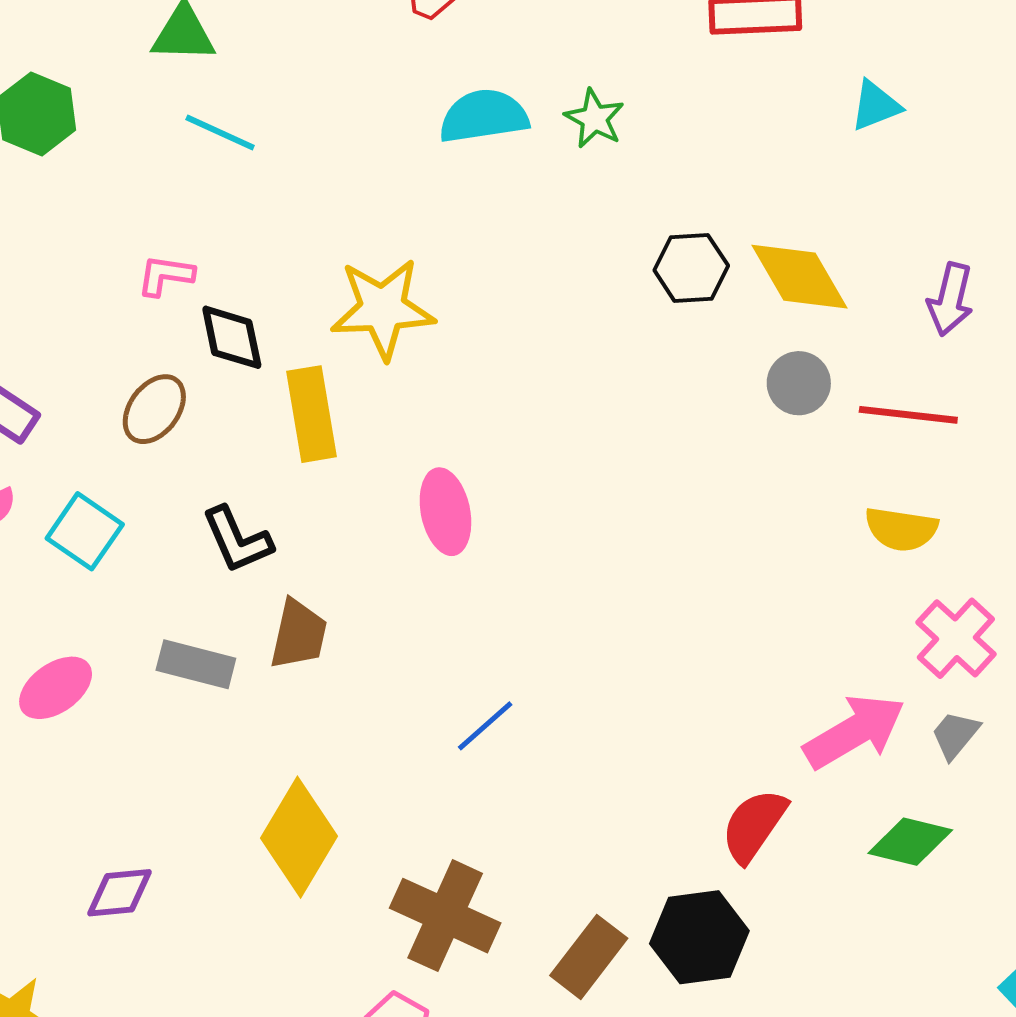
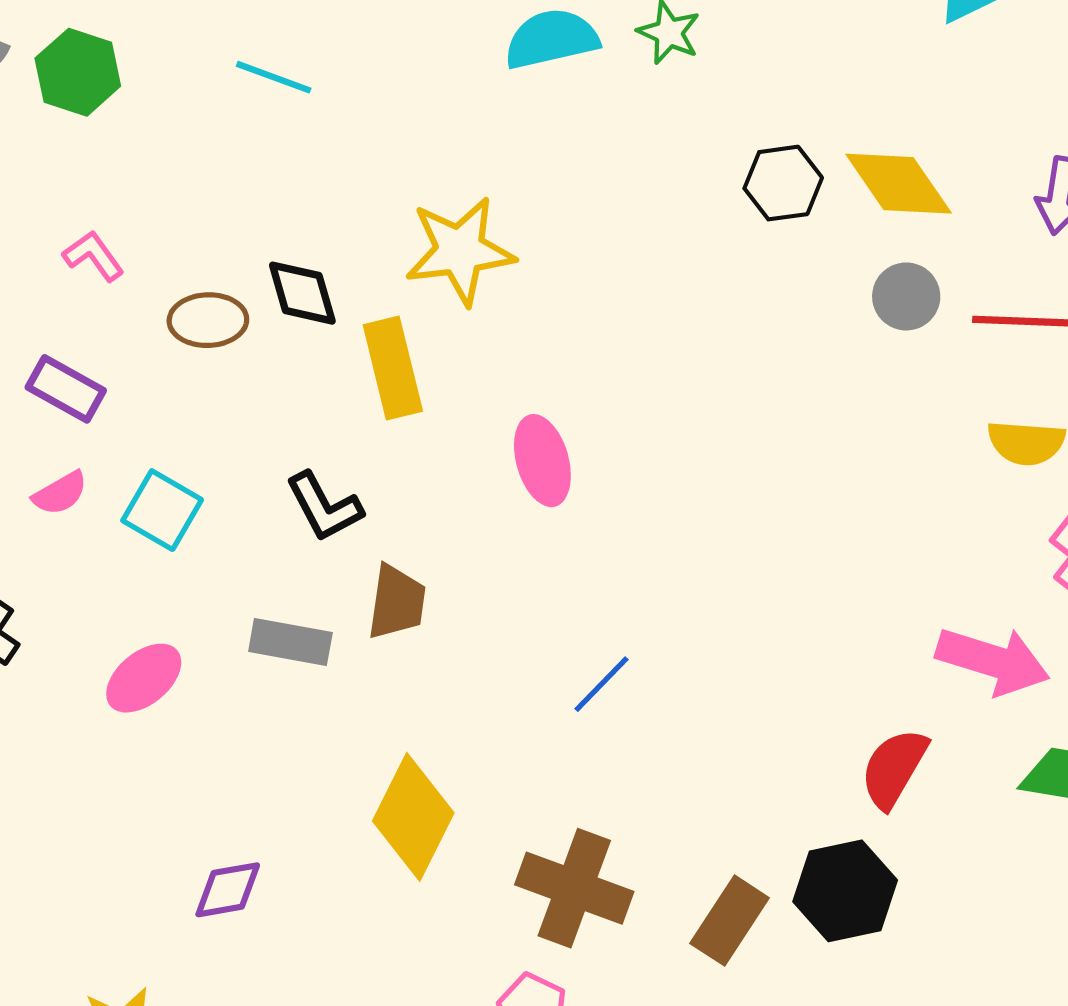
pink L-shape: (166, 275) -> (93, 256), moved, turned 50
brown ellipse: (154, 409) -> (208, 320), moved, turned 56
pink arrow: (854, 731) -> (993, 661), turned 52

